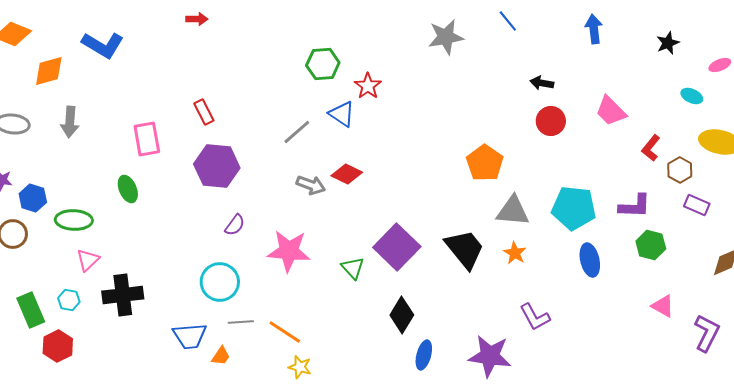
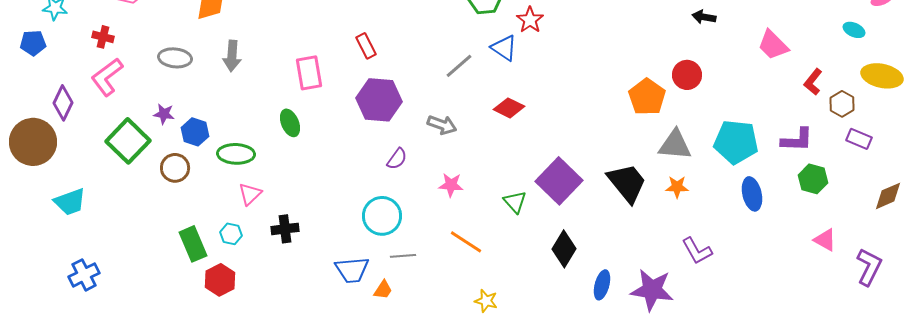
red circle: (551, 121) -> (687, 75), moved
gray arrow: (311, 185) -> (442, 125), moved
pink star: (289, 251) -> (451, 185), size x0.6
orange star: (515, 253) -> (677, 187), turned -30
black cross: (123, 295) -> (285, 229), size x0.7
orange line: (285, 332) -> (466, 242), moved
blue ellipse: (424, 355) -> (602, 285), moved
yellow star: (300, 367) -> (486, 301), moved

